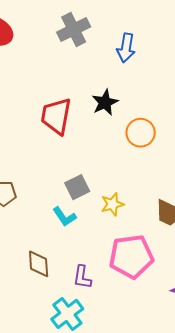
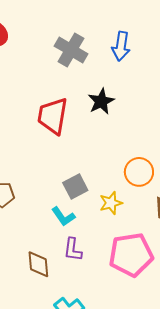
gray cross: (74, 30) -> (71, 50), moved, turned -32
orange circle: (141, 133) -> (139, 172), moved
purple L-shape: (82, 277) -> (73, 249), moved

